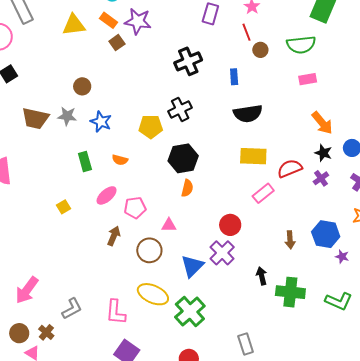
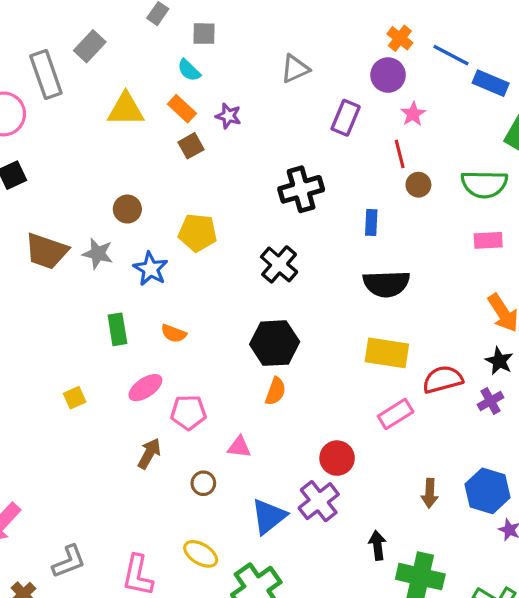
purple star: (138, 21) -> (228, 116), size x0.6
black cross: (180, 109) -> (279, 264), turned -30
yellow pentagon: (151, 127) -> (198, 233), moved
brown circle: (149, 250) -> (203, 483), size x0.6
yellow ellipse: (153, 294) -> (201, 554), size x0.7

